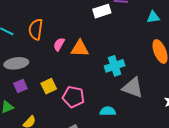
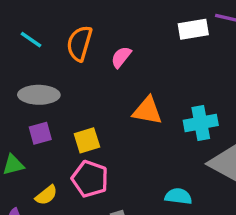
pink semicircle: (59, 44) -> (121, 57), moved
orange triangle: (80, 48) -> (147, 111), moved
pink pentagon: (73, 97) -> (90, 179), moved

